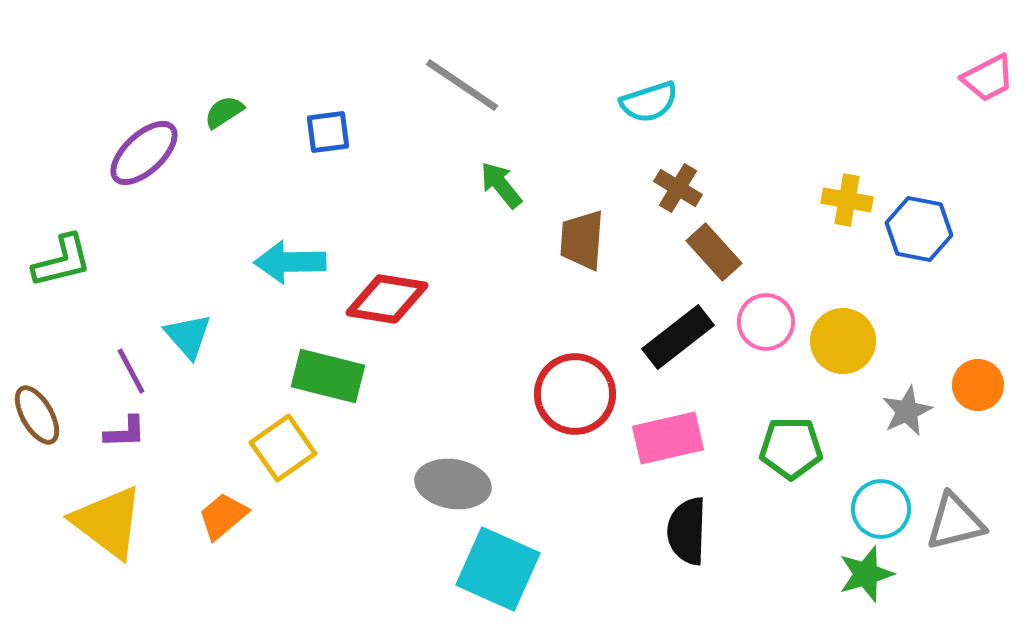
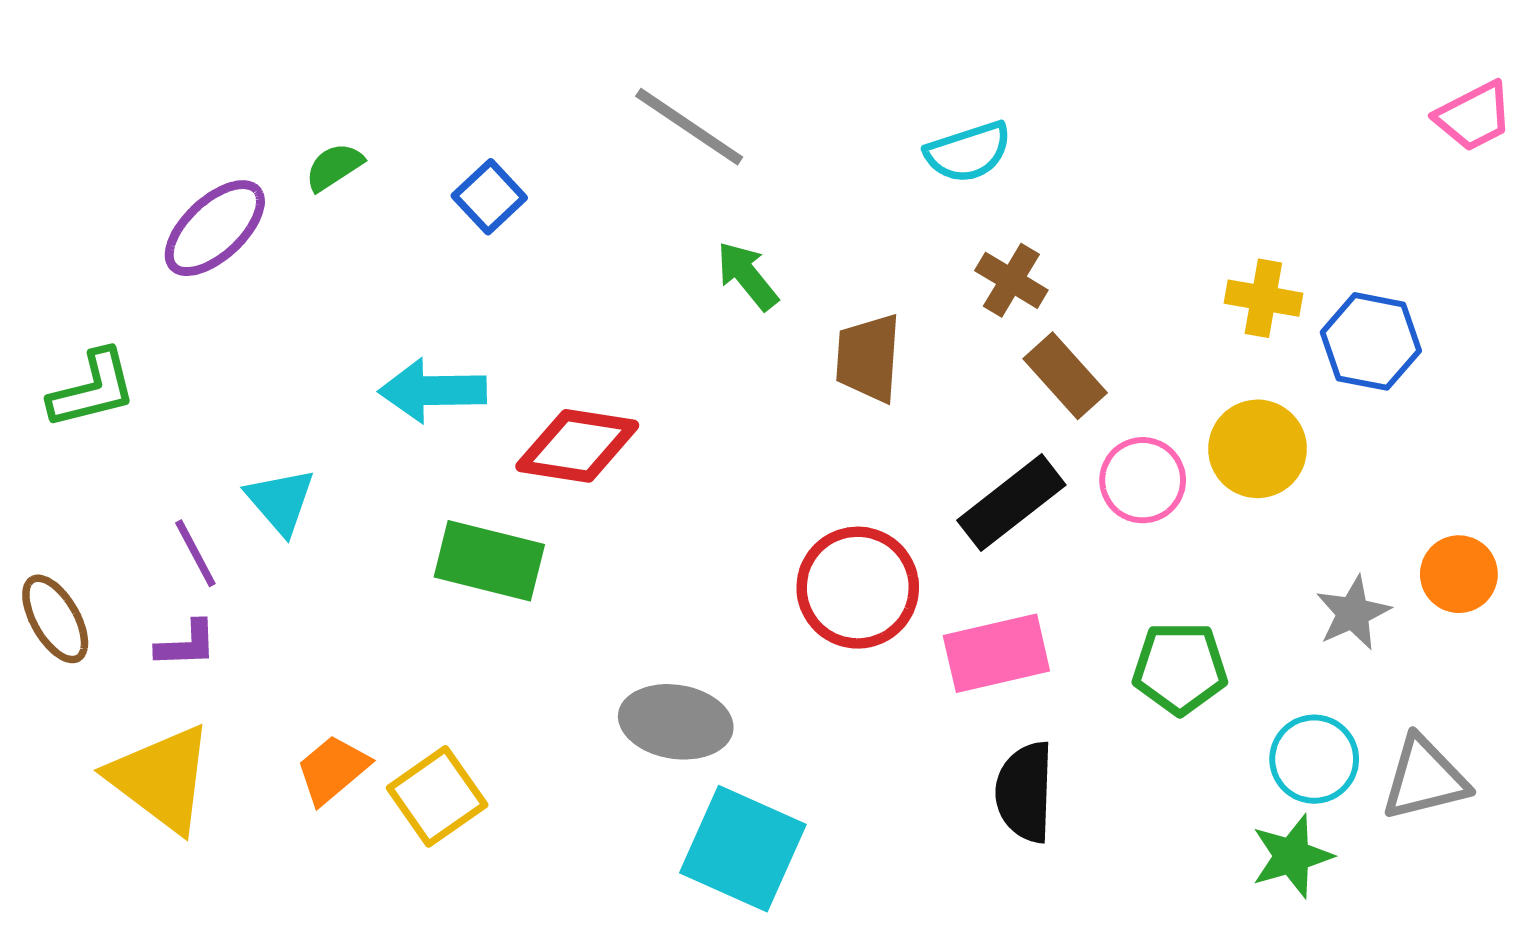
blue square: (328, 132) -> (489, 197), turned -36
yellow circle: (843, 341) -> (1258, 449), moved
yellow square: (283, 448) -> (437, 796), moved

